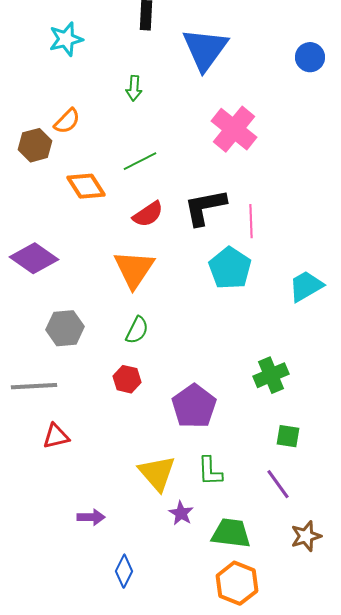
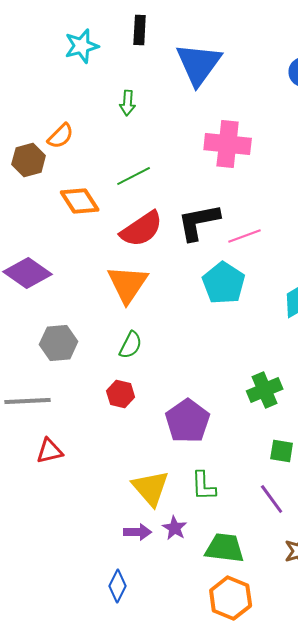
cyan star: (66, 39) -> (82, 46), moved
pink cross: (234, 129) -> (228, 144), turned -33
red semicircle: (148, 214) -> (142, 229), size x1.4
pink line: (251, 221) -> (245, 236), turned 72
purple arrow: (91, 517) -> (138, 532), moved

